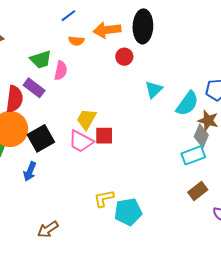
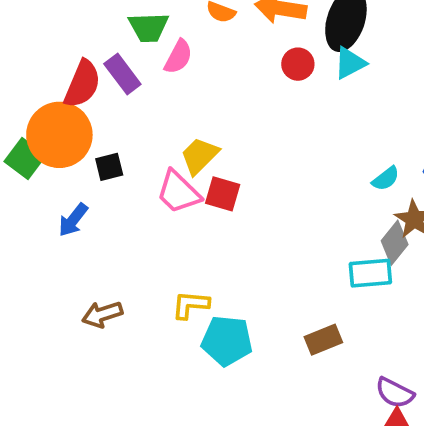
cyan triangle: (154, 90) -> (350, 63), moved
cyan semicircle: (187, 104) -> (386, 179), size x0.6
black square: (41, 138) -> (109, 167), size x0.6
brown rectangle: (198, 191) -> (323, 340), moved
brown arrow: (48, 229) -> (102, 314), moved

